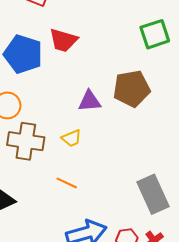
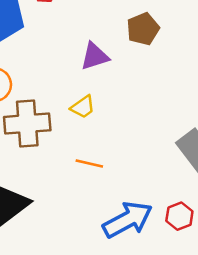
brown pentagon: (132, 89) -> (143, 29), size x0.7

